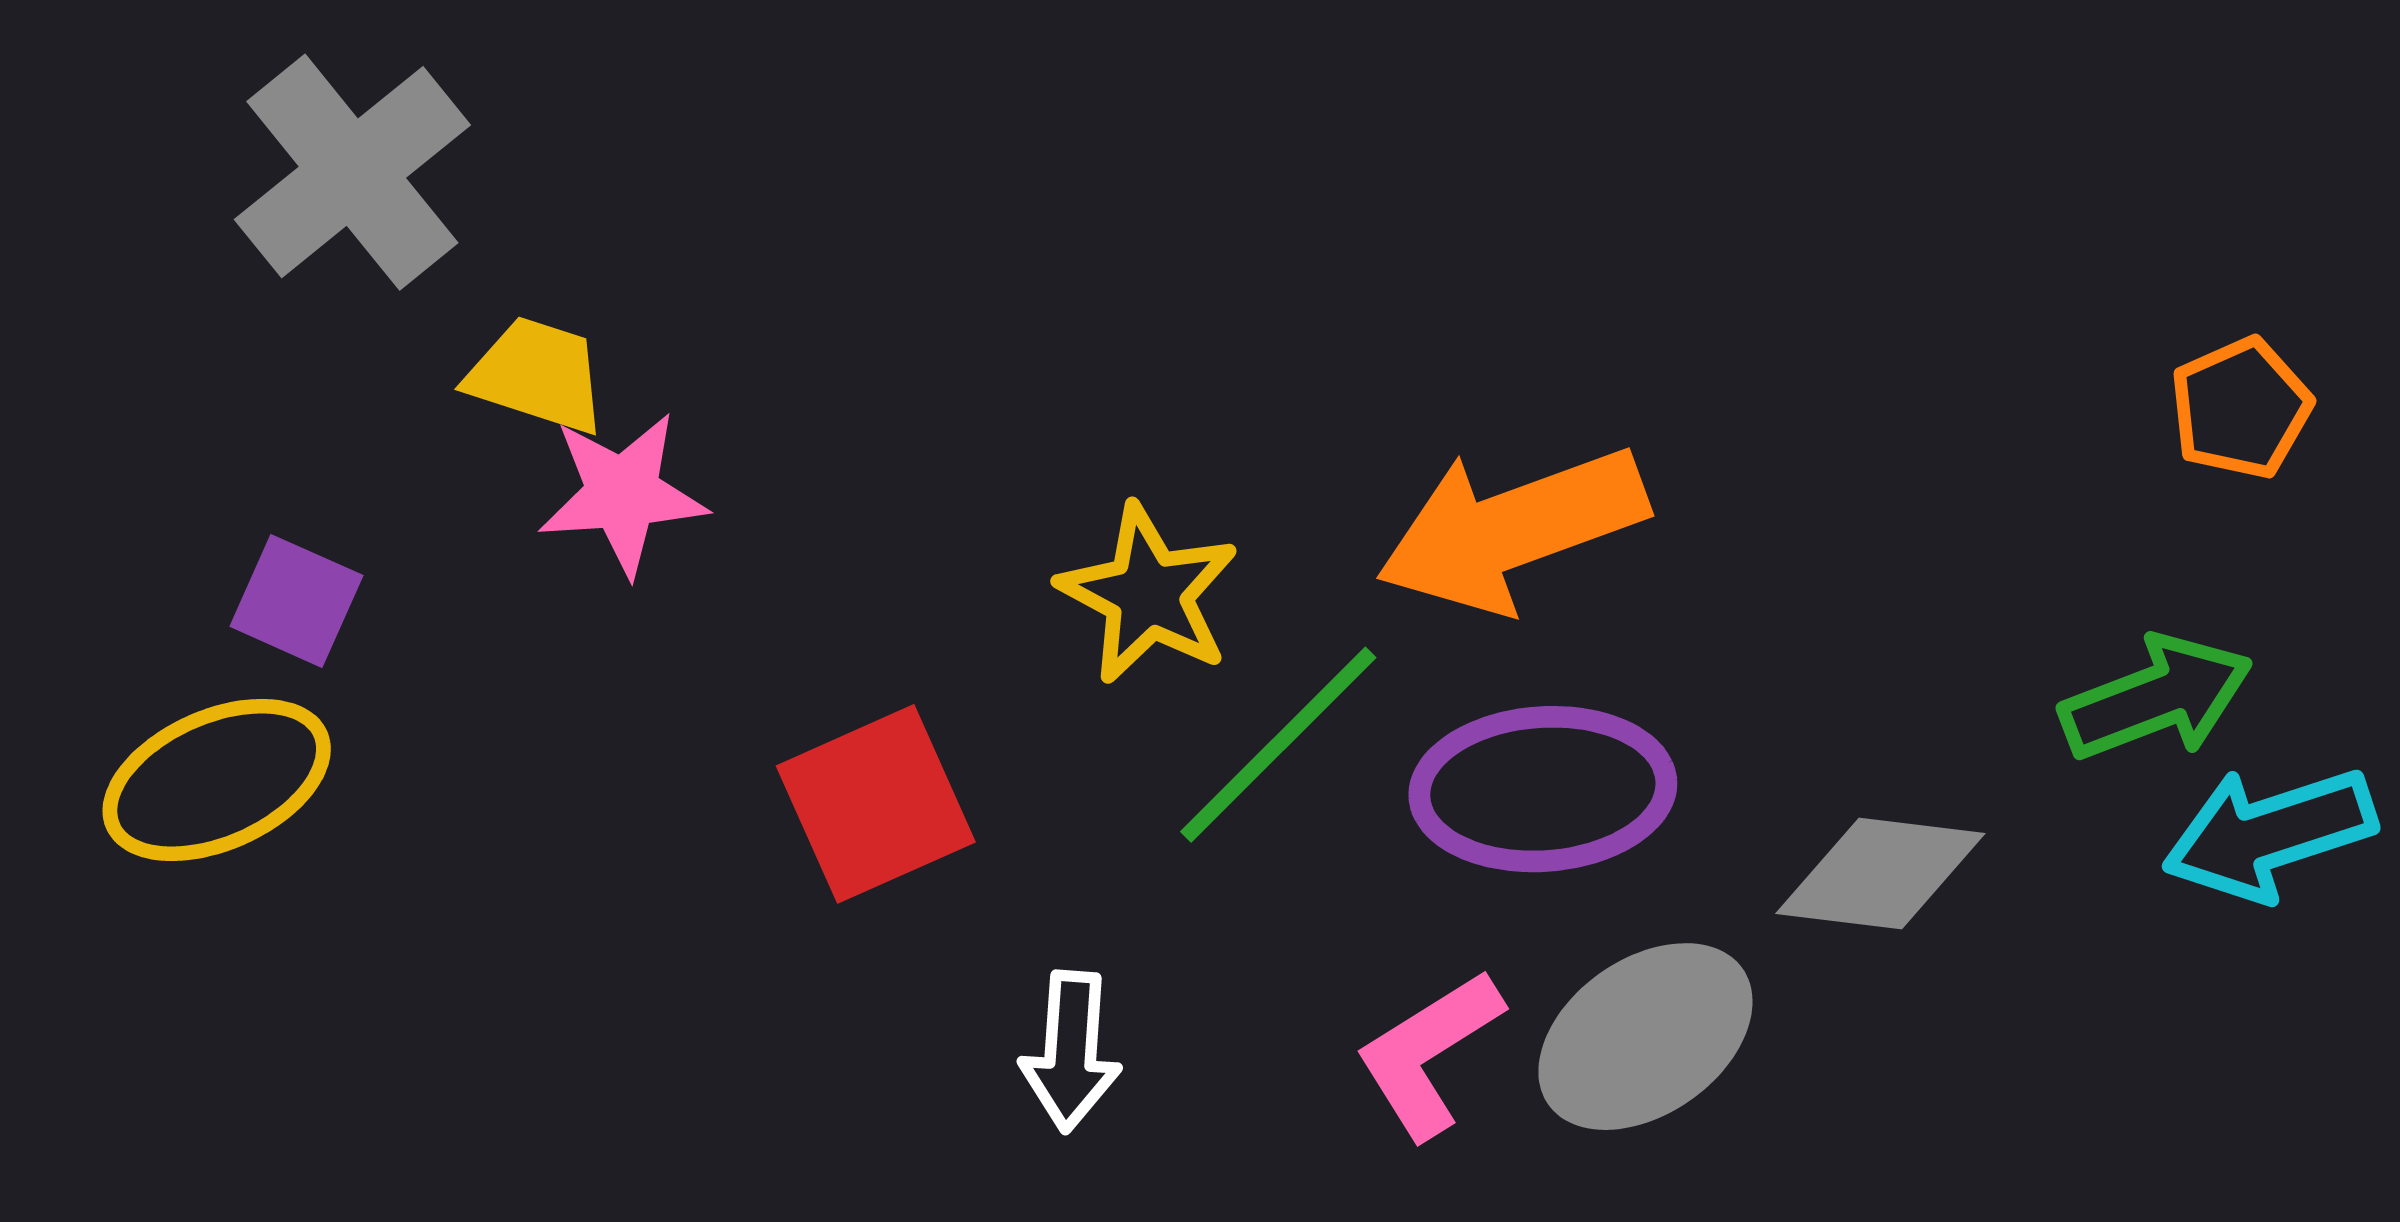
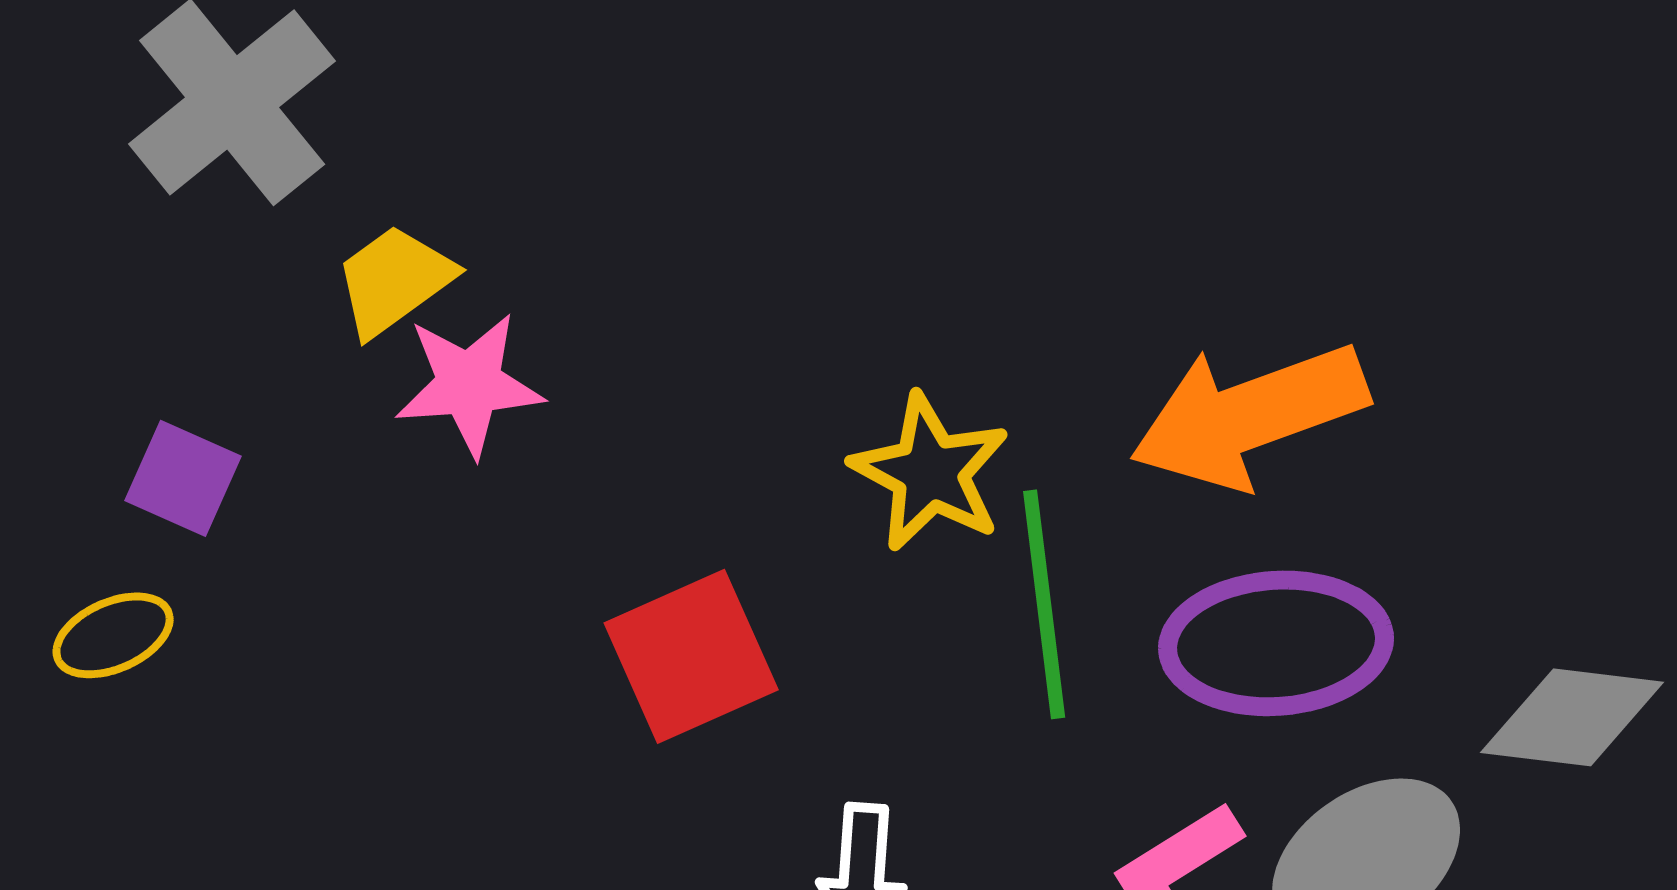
yellow trapezoid: (537, 375) -> (394, 280), turned -54
green line: (1278, 745) -> (1044, 604), turned -52
yellow ellipse: (217, 780) -> (113, 635), size x0.6

